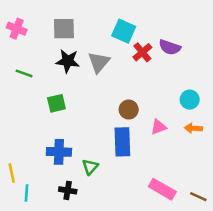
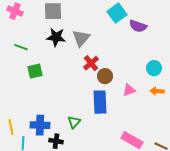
cyan square: (124, 31) -> (117, 13), moved, turned 30
red cross: (142, 52) -> (91, 63), moved
green square: (56, 103) -> (35, 71), moved
blue cross: (59, 152) -> (40, 125), moved

